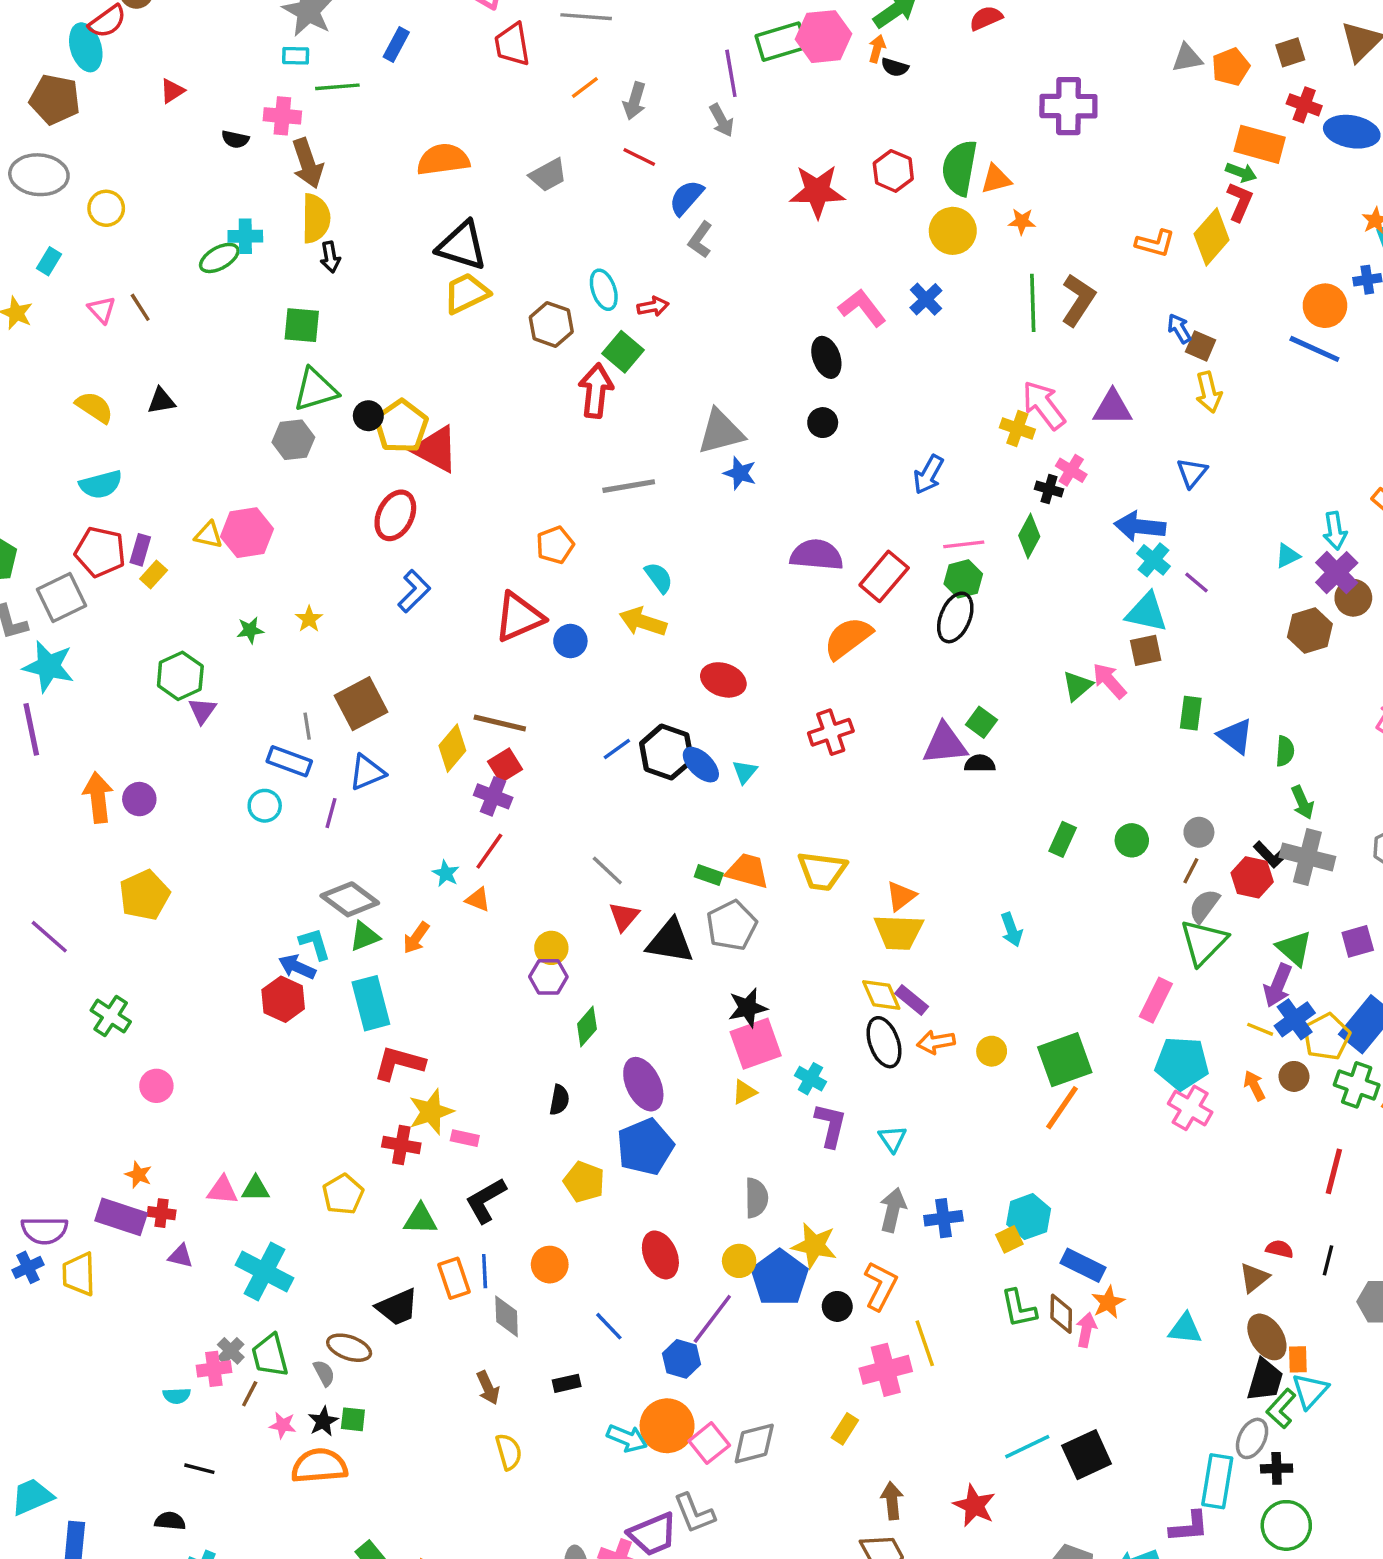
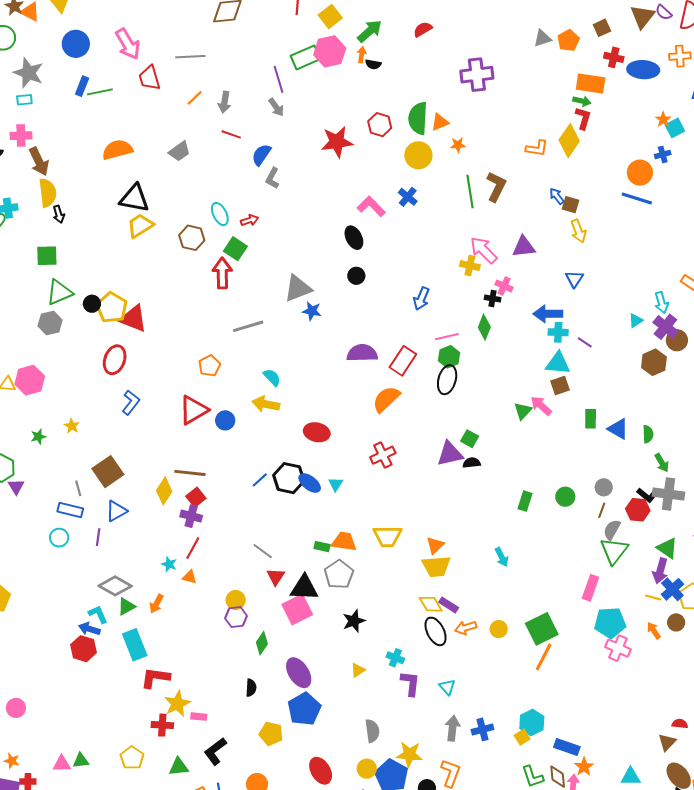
green line: (337, 87) -> (100, 92), moved
cyan cross: (1153, 560) -> (558, 332), turned -30
pink square: (756, 1044) -> (297, 610), moved

